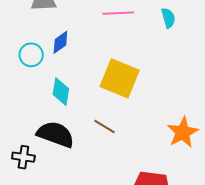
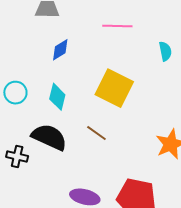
cyan semicircle: (168, 18) -> (165, 51), moved
cyan circle: (31, 55) -> (15, 93), moved

